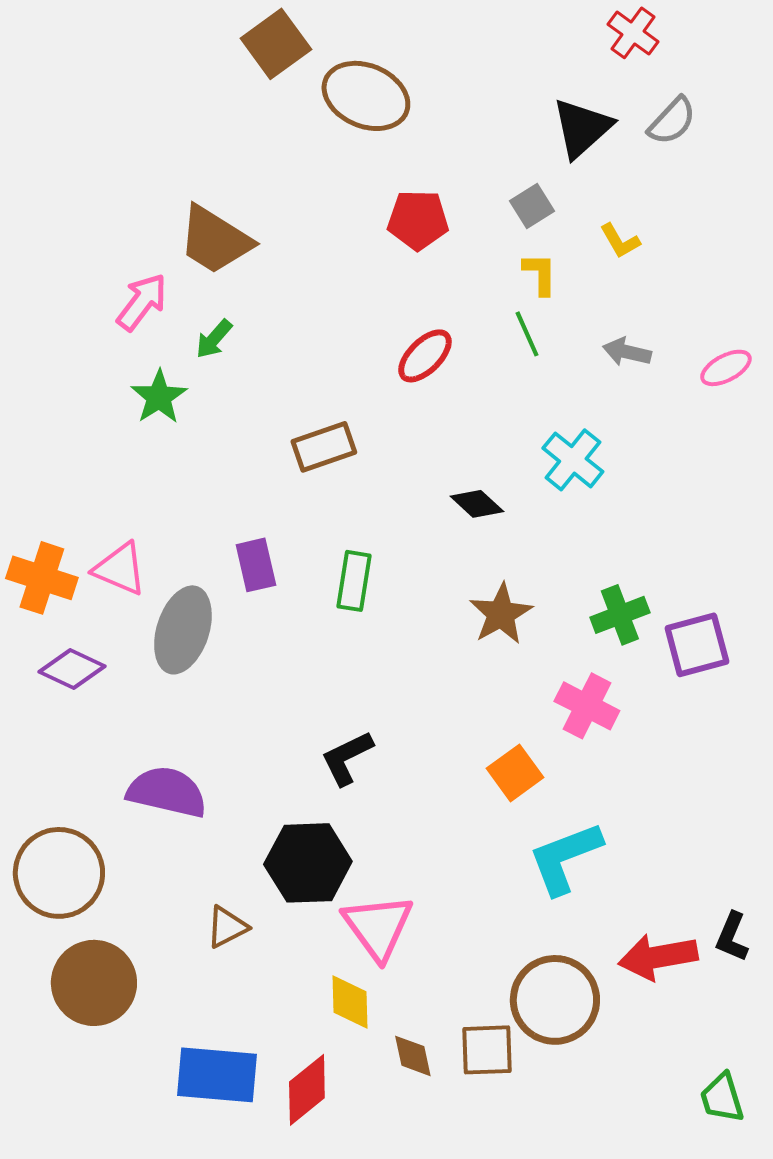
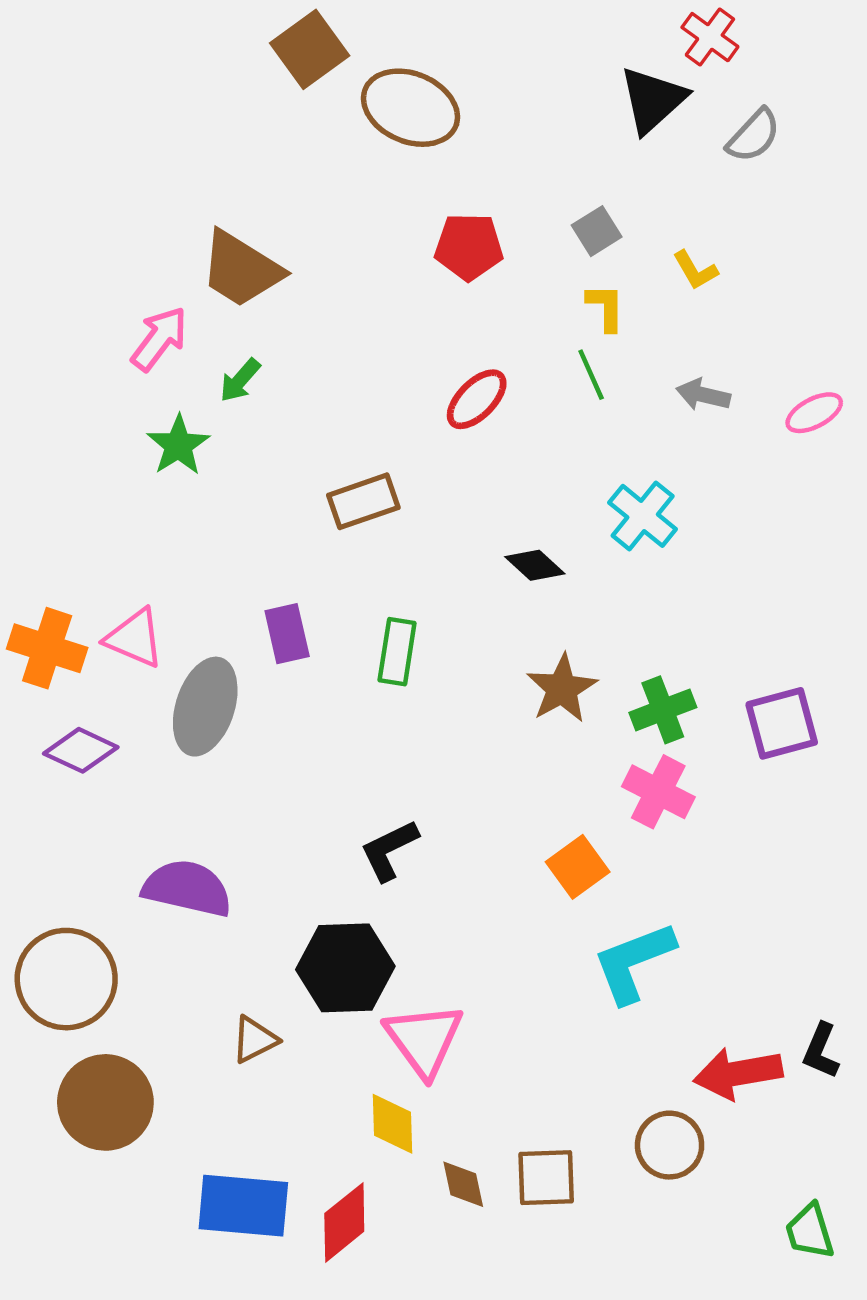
black triangle: (582, 128) -> (653, 100), moved
green cross: (620, 615) -> (663, 710), moved
brown circle: (555, 1000) -> (670, 1145), moved, size x0.7

